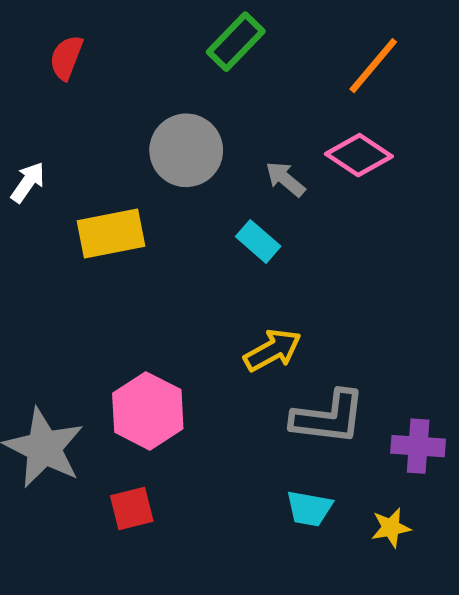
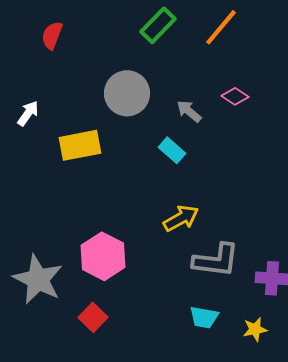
orange line: (373, 66) -> (221, 27), moved
pink diamond: (359, 155) -> (235, 96), size x0.7
red square: (132, 508) -> (93, 317), turned -32

